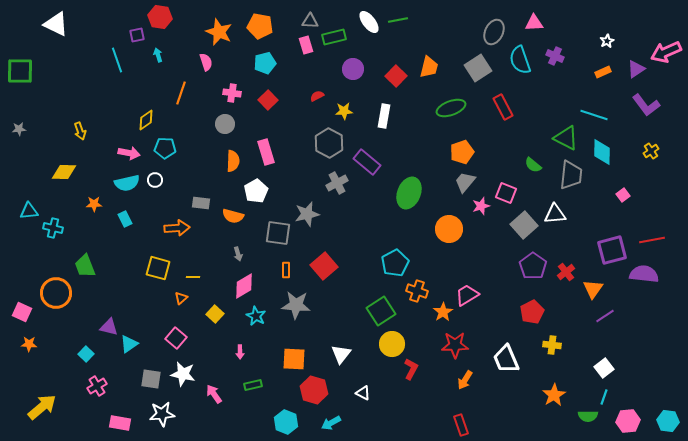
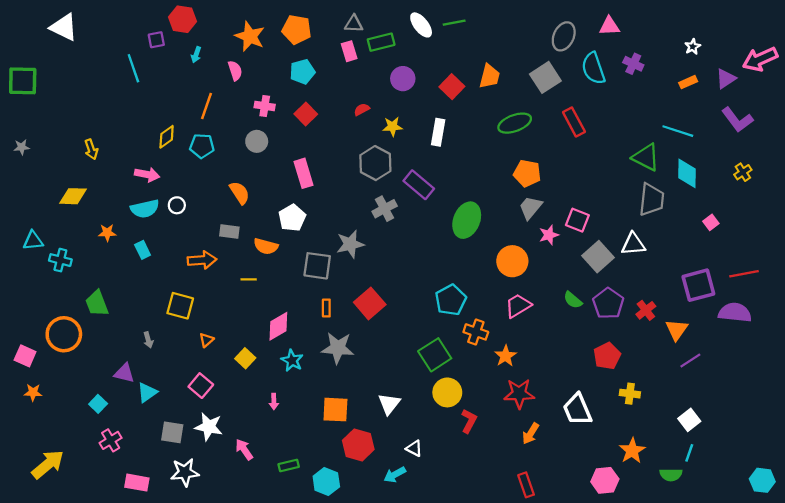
cyan arrow: (158, 55) -> (196, 55), moved, turned -144
cyan pentagon: (165, 148) -> (202, 146), moved
orange pentagon: (462, 152) -> (527, 173), turned 30
orange semicircle: (233, 161) -> (240, 193), moved, turned -35
green semicircle: (533, 165) -> (573, 300), moved
gray arrow: (238, 254) -> (148, 340), moved
yellow line: (193, 277) -> (249, 279), moved
pink trapezoid: (467, 295) -> (518, 306), moved
green rectangle: (253, 385) -> (289, 465), moved
pink hexagon: (628, 421) -> (605, 480), moved
cyan arrow: (331, 423) -> (395, 475), moved

